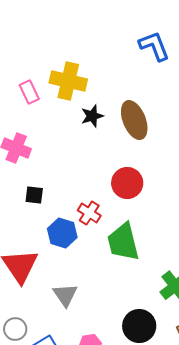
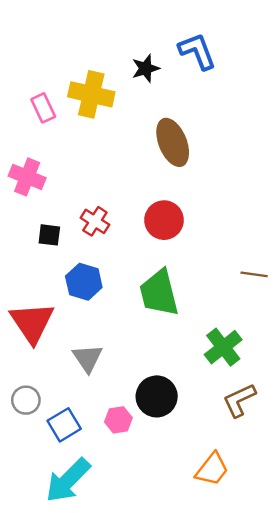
black star: (92, 116) -> (146, 68), moved
red cross: (89, 213) -> (95, 221), moved
black circle: (139, 326) -> (157, 396), moved

